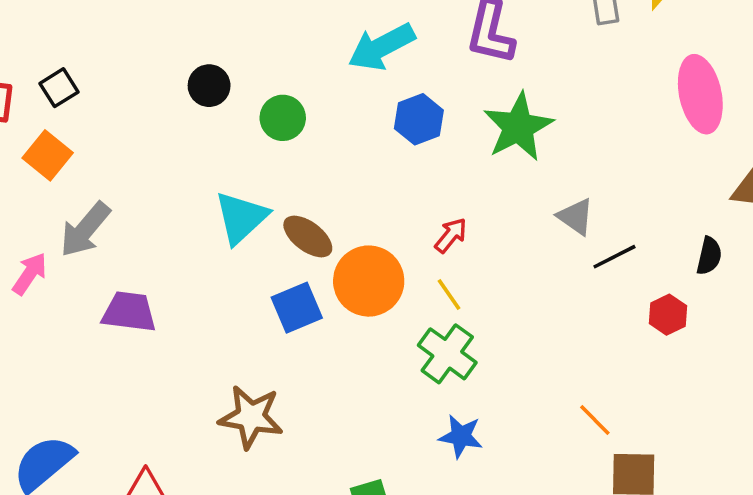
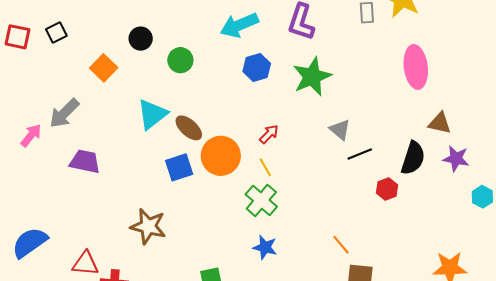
orange square: (48, 155) -> (104, 68), moved
black semicircle: (709, 256) -> (413, 158), size x1.6

